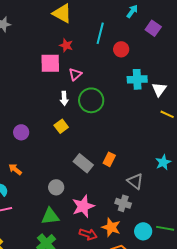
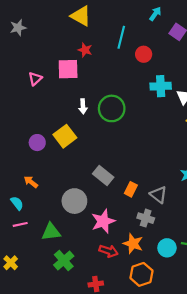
pink triangle: (75, 74) -> (35, 79), moved
yellow square: (61, 126) -> (65, 136), moved, size x1.5
orange rectangle: (109, 159) -> (131, 189), moved
gray circle: (56, 187) -> (74, 201), size x1.5
green triangle: (50, 216) -> (51, 232), moved

